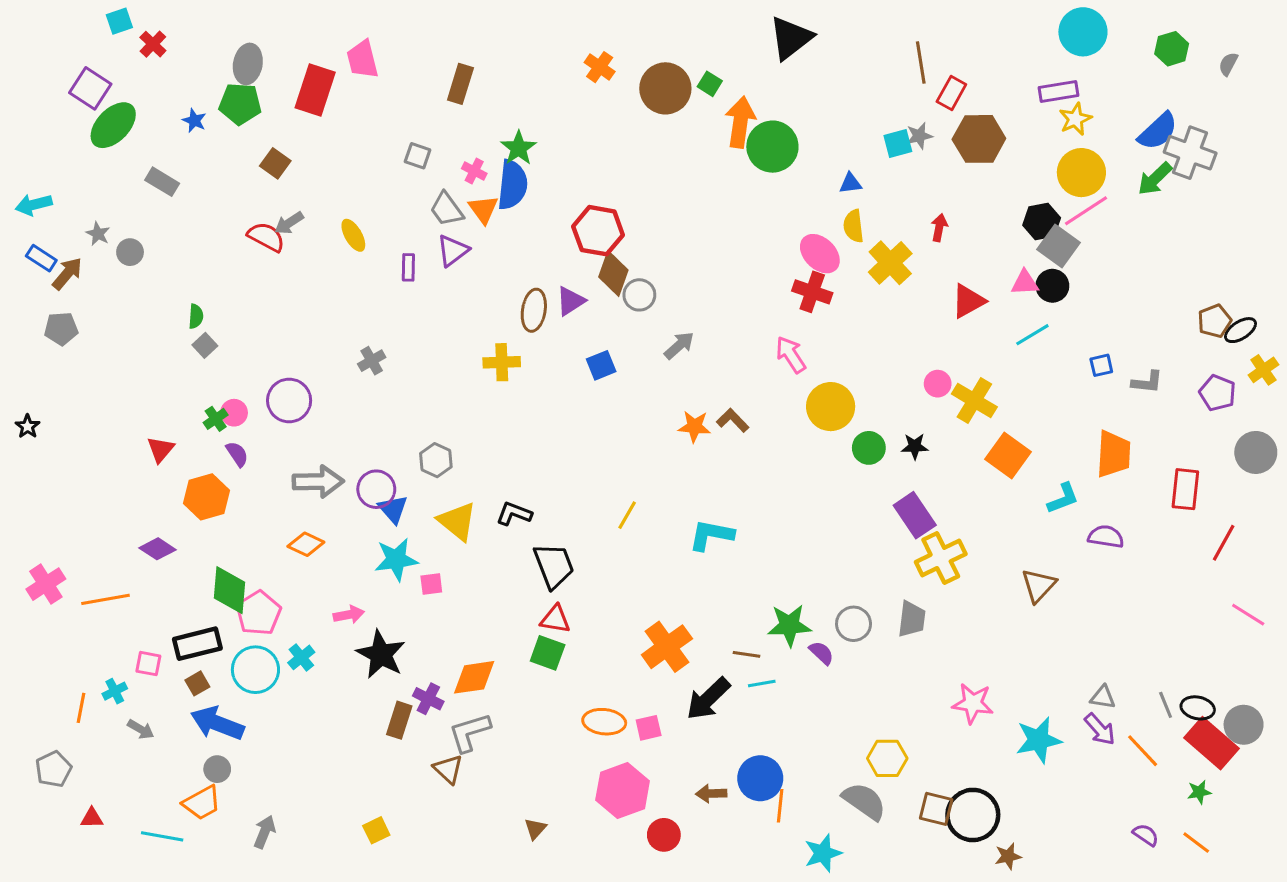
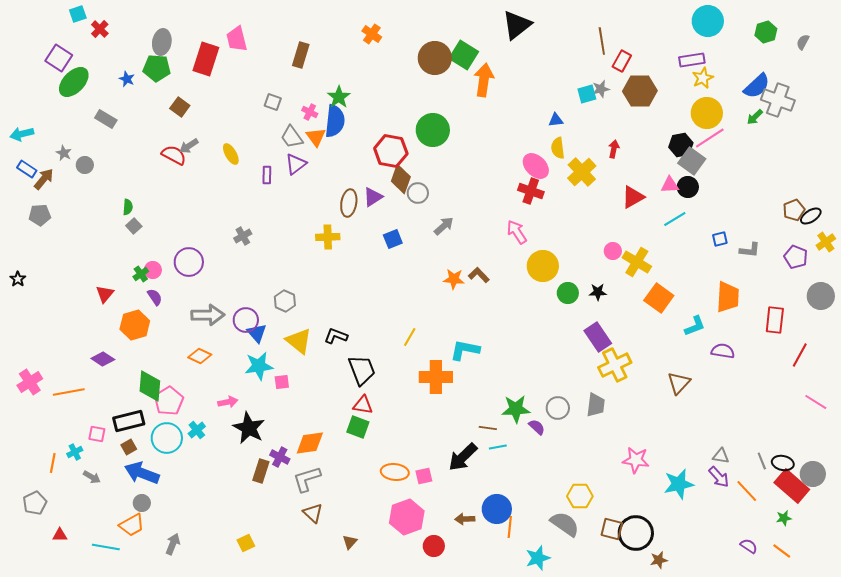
orange cross: (600, 67) -> (372, 34), moved
green square: (710, 84) -> (464, 55), size x1.8
green circle: (772, 147) -> (433, 130), moved
green arrow: (1155, 179) -> (755, 117), size x0.7
orange cross: (667, 647) -> (436, 377), moved, turned 36
brown triangle: (448, 769) -> (313, 513), moved

